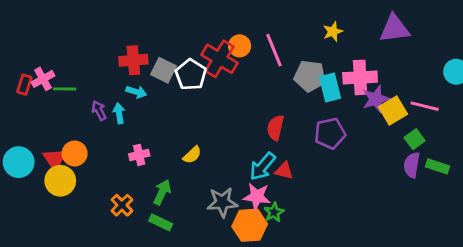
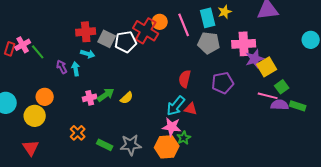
white pentagon: (191, 75) -> (126, 42), turned 30
cyan rectangle: (330, 88) -> (208, 18), moved
green line: (65, 89) -> (38, 52), turned 49
pink line: (425, 106) -> (268, 96), moved
red triangle: (55, 159) -> (31, 148), moved
purple semicircle: (412, 165) -> (280, 105), turned 84
green arrow: (162, 192) -> (106, 95), moved, turned 30
gray star: (222, 202) -> (131, 145), moved

